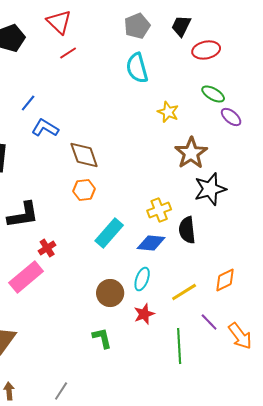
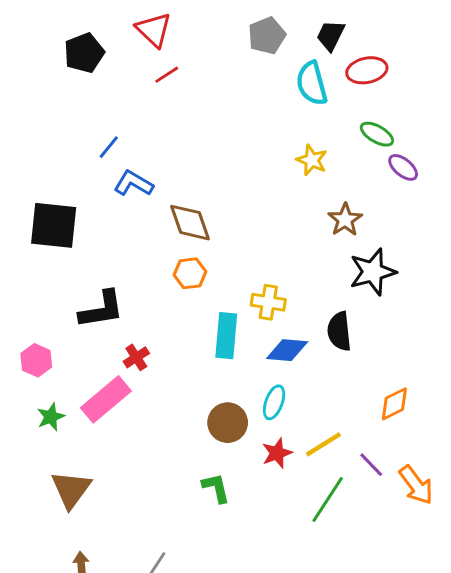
cyan semicircle: (137, 68) -> (312, 83), moved
brown star: (191, 153) -> (345, 220), size x0.7
yellow cross: (159, 210) -> (268, 302), moved, turned 30
cyan rectangle: (109, 233) -> (226, 336), turned -36
yellow line: (184, 292) -> (323, 444), moved
green line: (179, 346) -> (328, 499), turned 36

